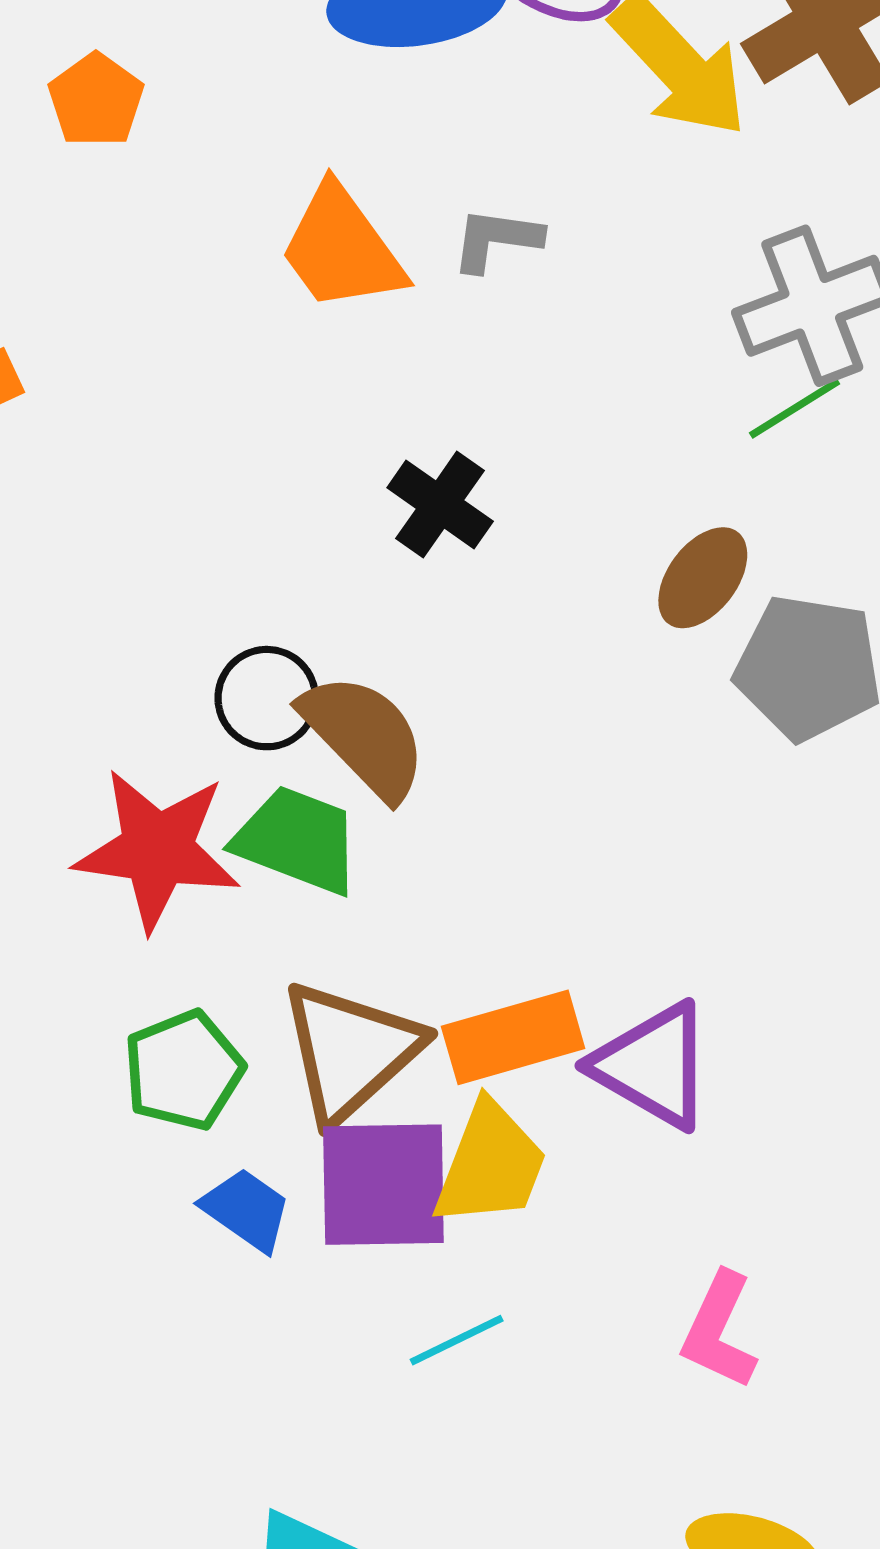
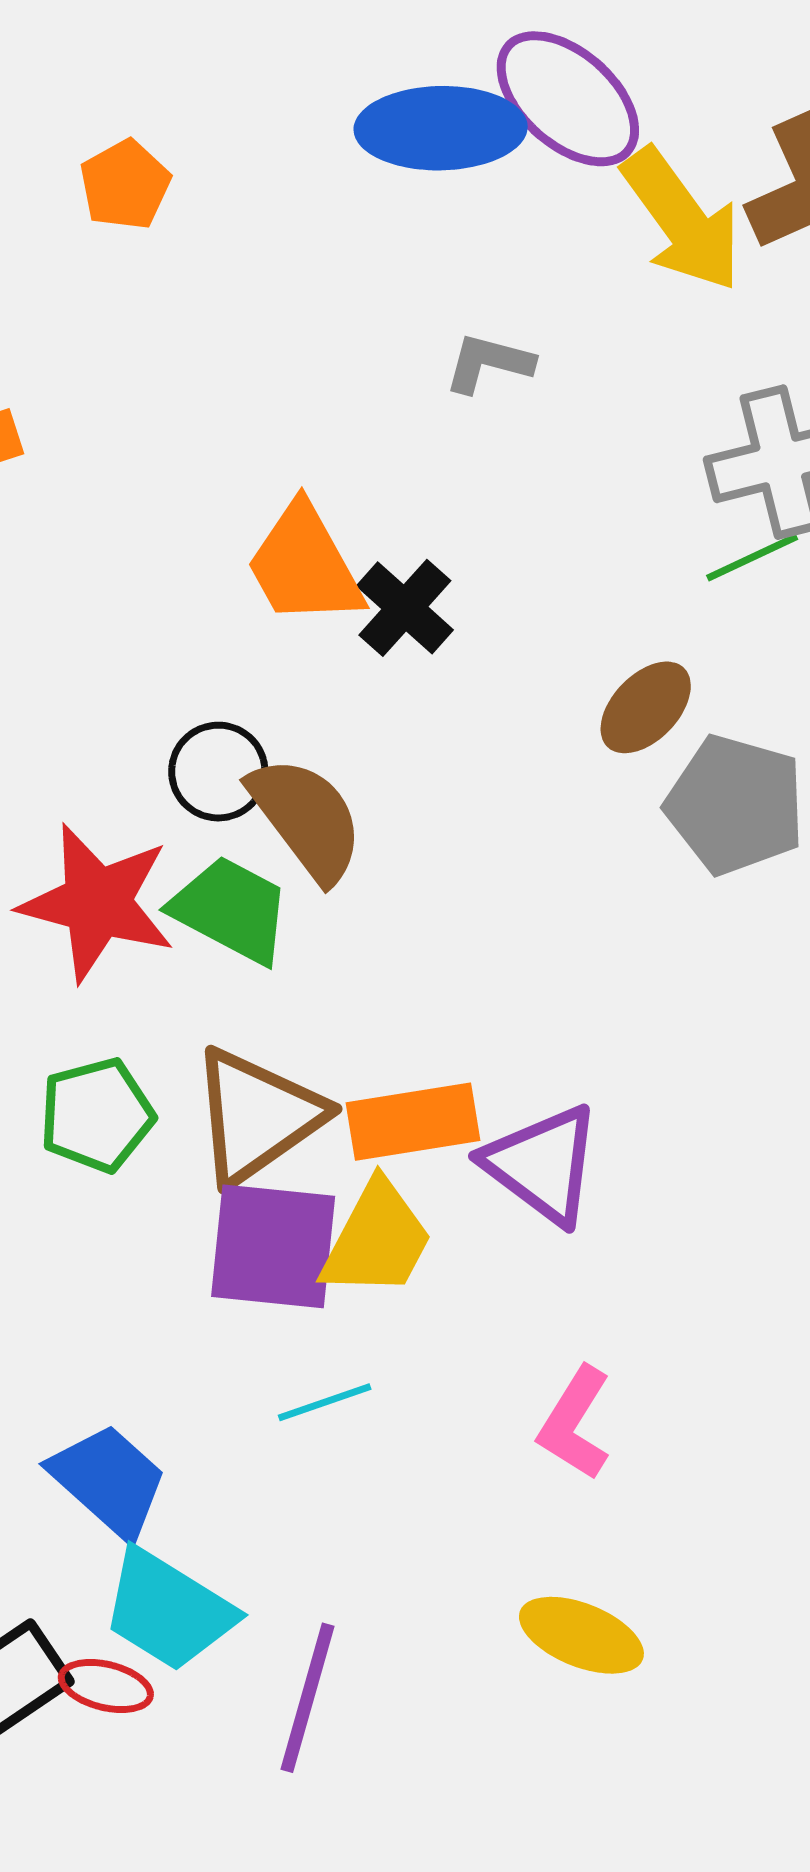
orange trapezoid: (342, 249) -> (305, 565), moved
blue trapezoid: (246, 1210) -> (109, 1481), moved, size x1.4

